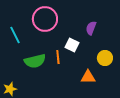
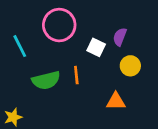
white square: (72, 45) -> (96, 47), moved
yellow circle: (105, 58) -> (130, 66), moved

